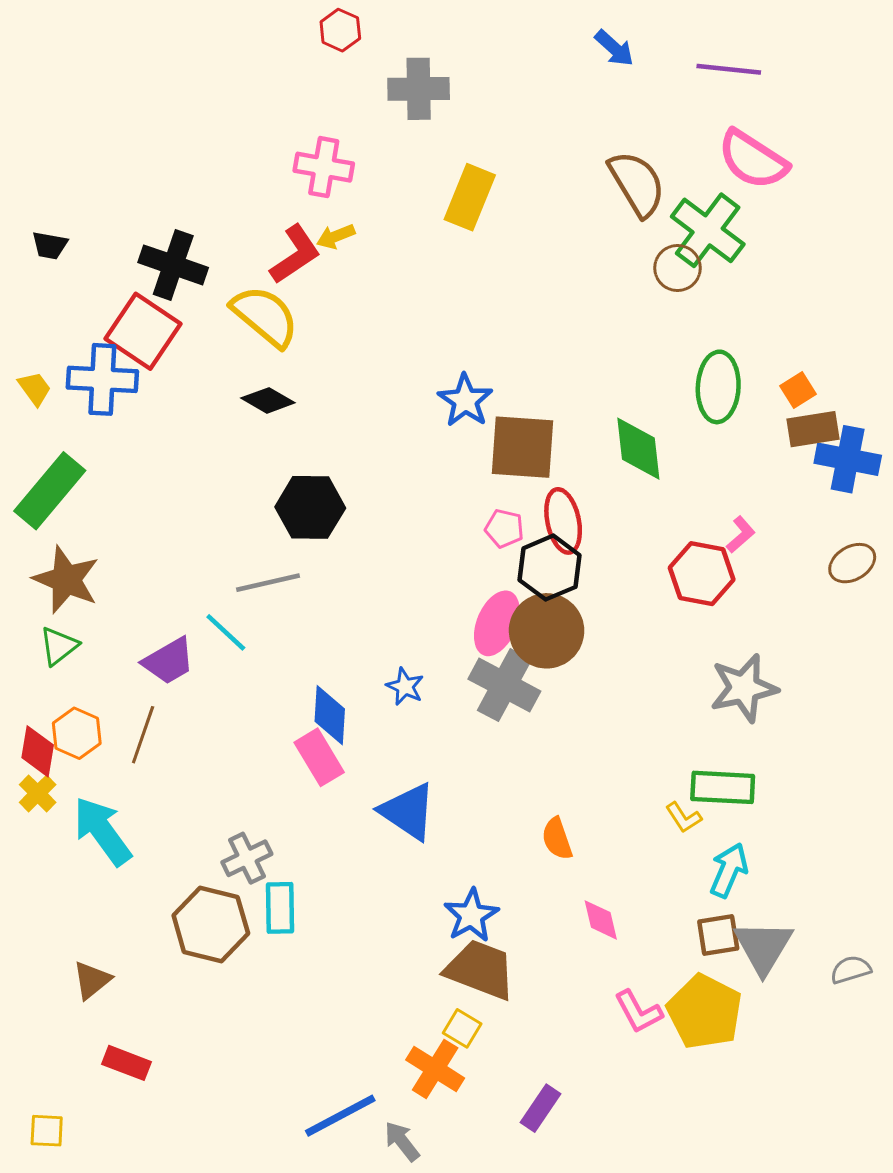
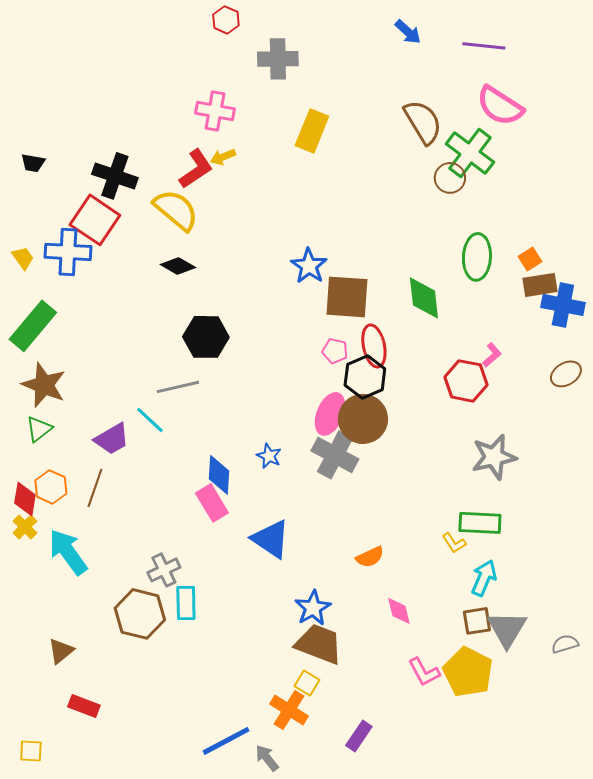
orange semicircle: (557, 839) -> (370, 557), turned -96

